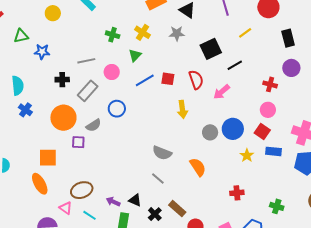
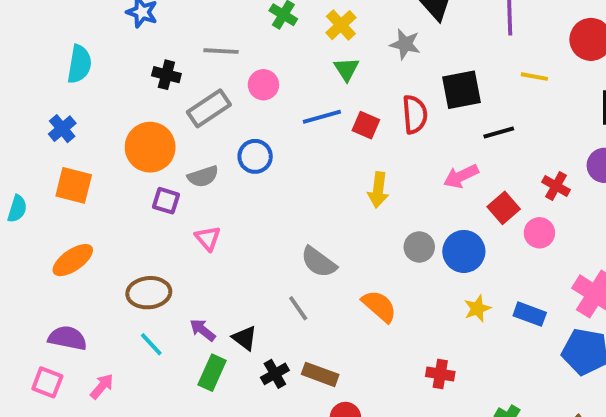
yellow line: (245, 33) -> (534, 77), turned 32
green triangle: (135, 55) -> (346, 69), moved, turned -32
red semicircle: (196, 80) -> (415, 114), moved
blue cross: (25, 110) -> (62, 129), moved
red square: (262, 132) -> (504, 208), moved
orange square: (48, 158) -> (74, 185), moved
orange semicircle: (198, 167) -> (379, 306), turned -30
orange ellipse: (40, 184) -> (73, 260), turned 70
pink triangle: (66, 208) -> (208, 238), moved
brown rectangle: (177, 209) -> (320, 374), turned -36

